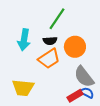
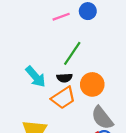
cyan arrow: (24, 40) -> (36, 77), turned -50

